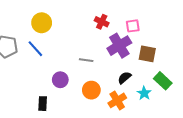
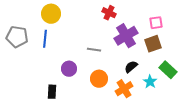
pink square: (133, 26) -> (156, 23), moved
blue line: (35, 49) -> (45, 39), turned 48
brown square: (147, 54) -> (153, 44), turned -30

